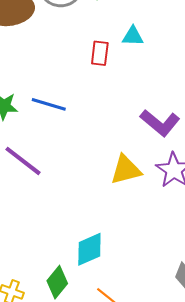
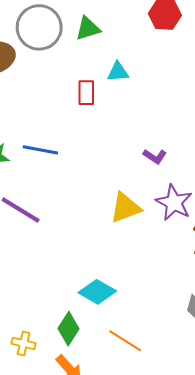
purple L-shape: (160, 123) -> (155, 156), size x0.6
cyan diamond: (89, 249) -> (97, 292), turned 60

